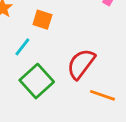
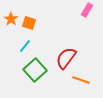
orange square: (42, 20) -> (29, 23), moved

